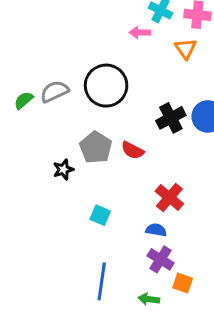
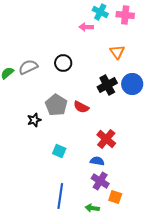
orange triangle: (186, 49) -> (117, 52), moved
black circle: (106, 86) -> (63, 63), size x0.6

